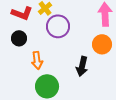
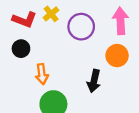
purple circle: (58, 26) -> (81, 27), moved

